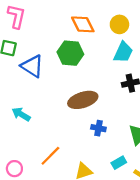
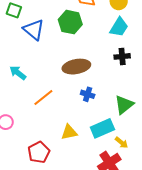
orange line: (50, 156) -> (43, 97), moved
cyan rectangle: (119, 163) -> (102, 128), size x1.6

